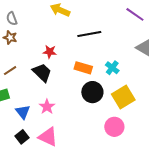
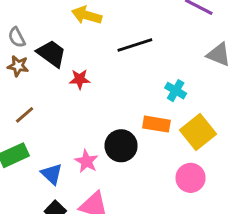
orange rectangle: (83, 68) -> (156, 124), moved
black trapezoid: (42, 73) -> (51, 53), moved
black circle: (92, 92) -> (121, 146), moved

